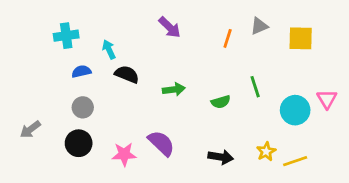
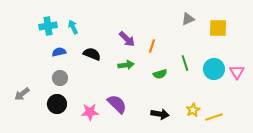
purple arrow: (170, 27) -> (127, 39), moved
orange line: (228, 38) -> (152, 46), moved
cyan arrow: (109, 49) -> (73, 27), moved
cyan circle: (295, 110) -> (214, 69), moved

